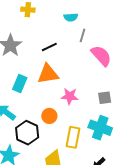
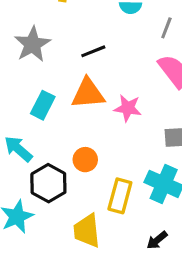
gray line: (82, 35) -> (166, 28), moved
pink star: (70, 96) -> (128, 108), moved

